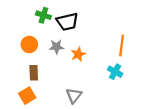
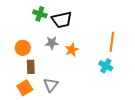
orange circle: (29, 45) -> (23, 48), moved
gray triangle: (74, 96) -> (51, 85), moved

